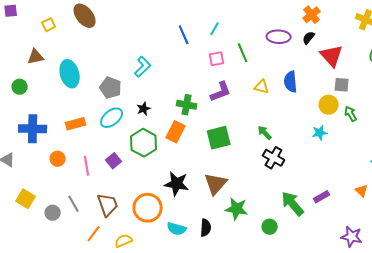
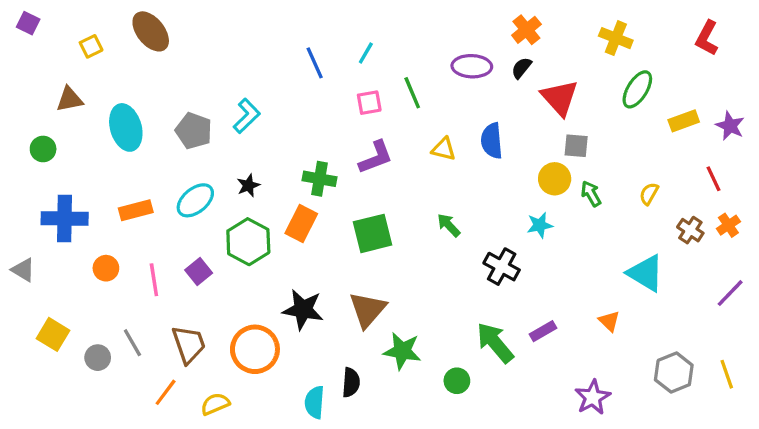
purple square: (11, 11) -> (28, 23), turned 32
gray pentagon: (111, 88) -> (194, 131), moved
black cross: (274, 158) -> (502, 267), moved
cyan semicircle: (177, 229) -> (315, 402), moved, turned 78
purple star: (352, 237) -> (593, 397), turned 30

